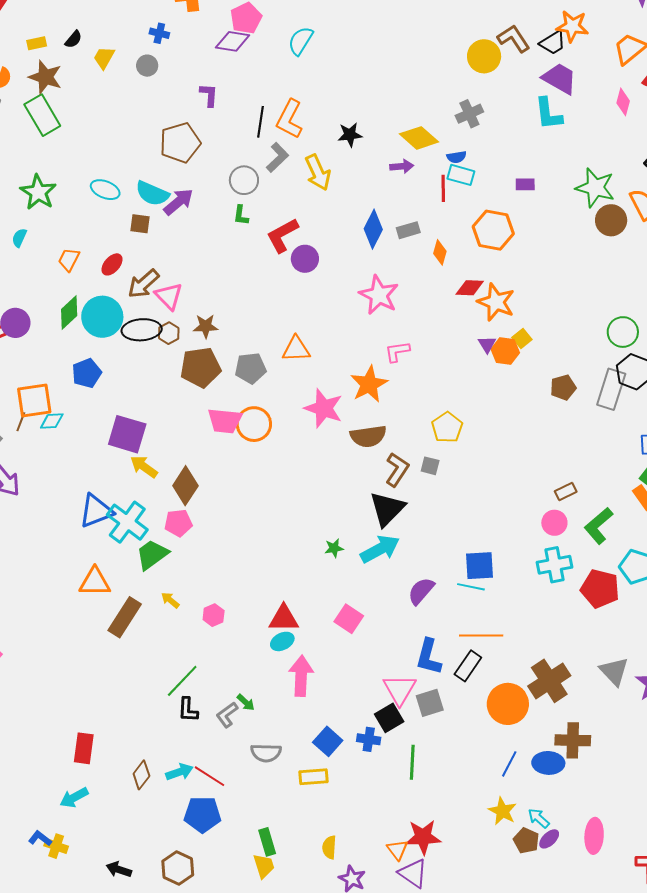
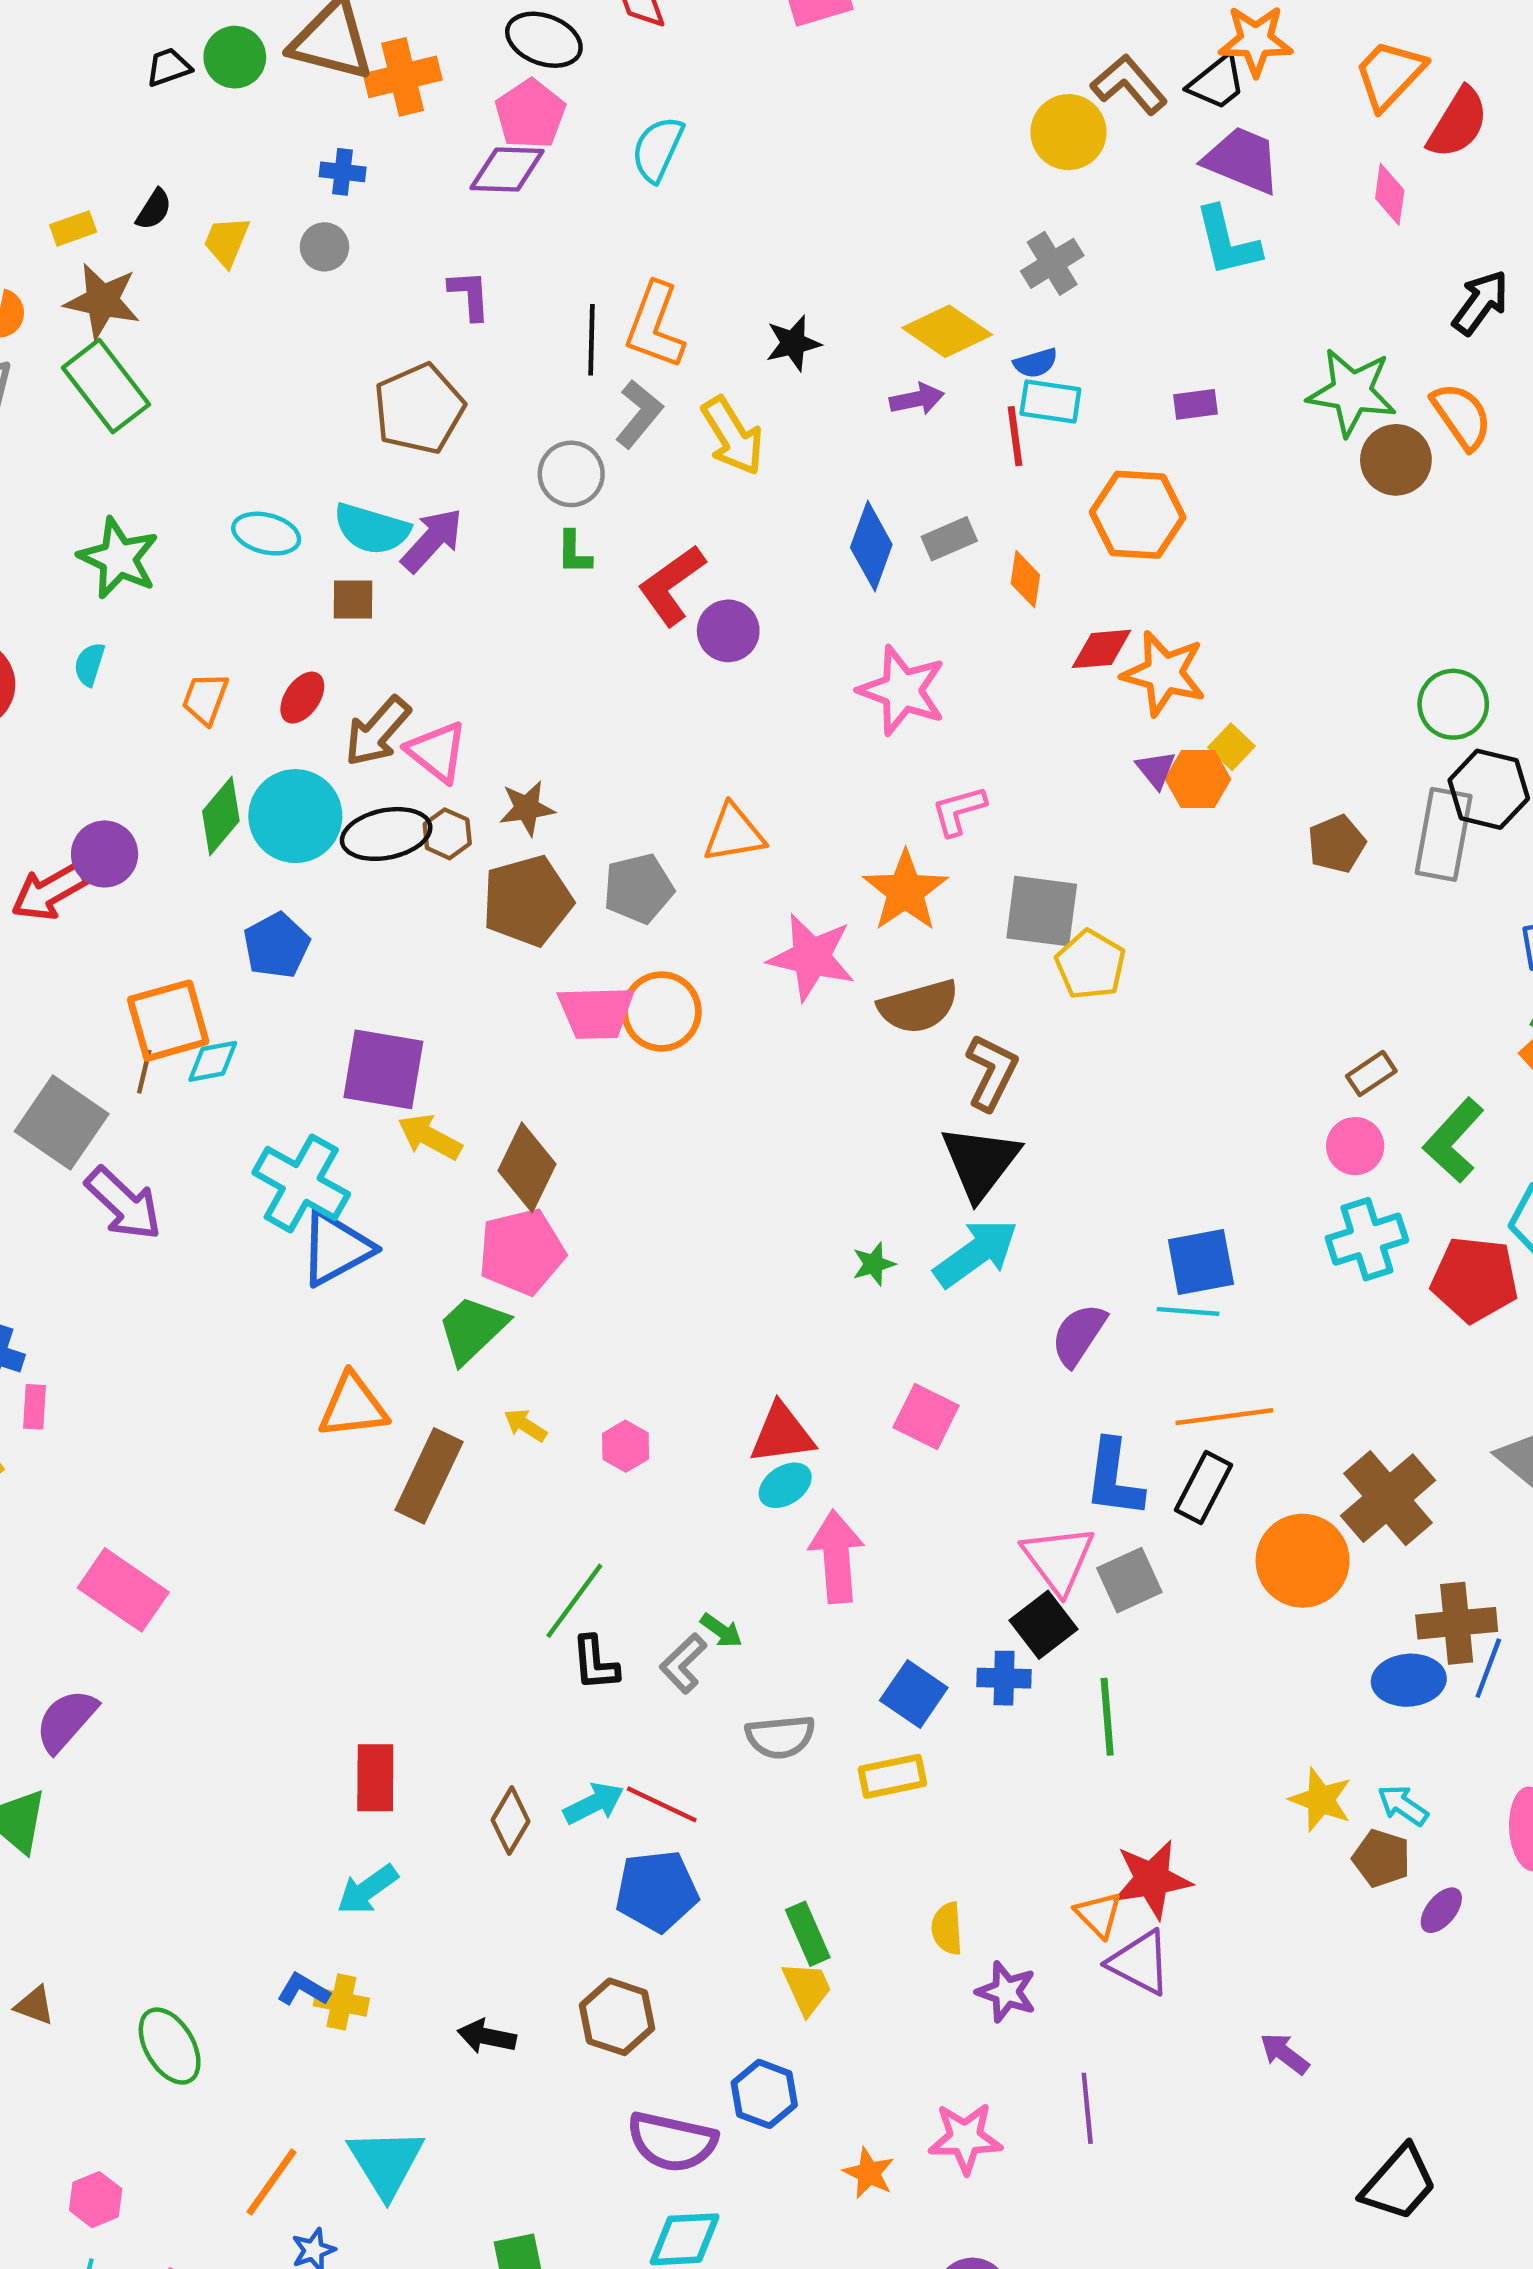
gray square: (430, 466) -> (1042, 911), moved, size x1.8
cyan cross: (127, 522) -> (301, 1183), moved
pink pentagon: (178, 523) -> (522, 1252), size x1.4
blue line: (509, 764) -> (1488, 1668), moved
purple ellipse: (549, 839) -> (1441, 1910), moved

